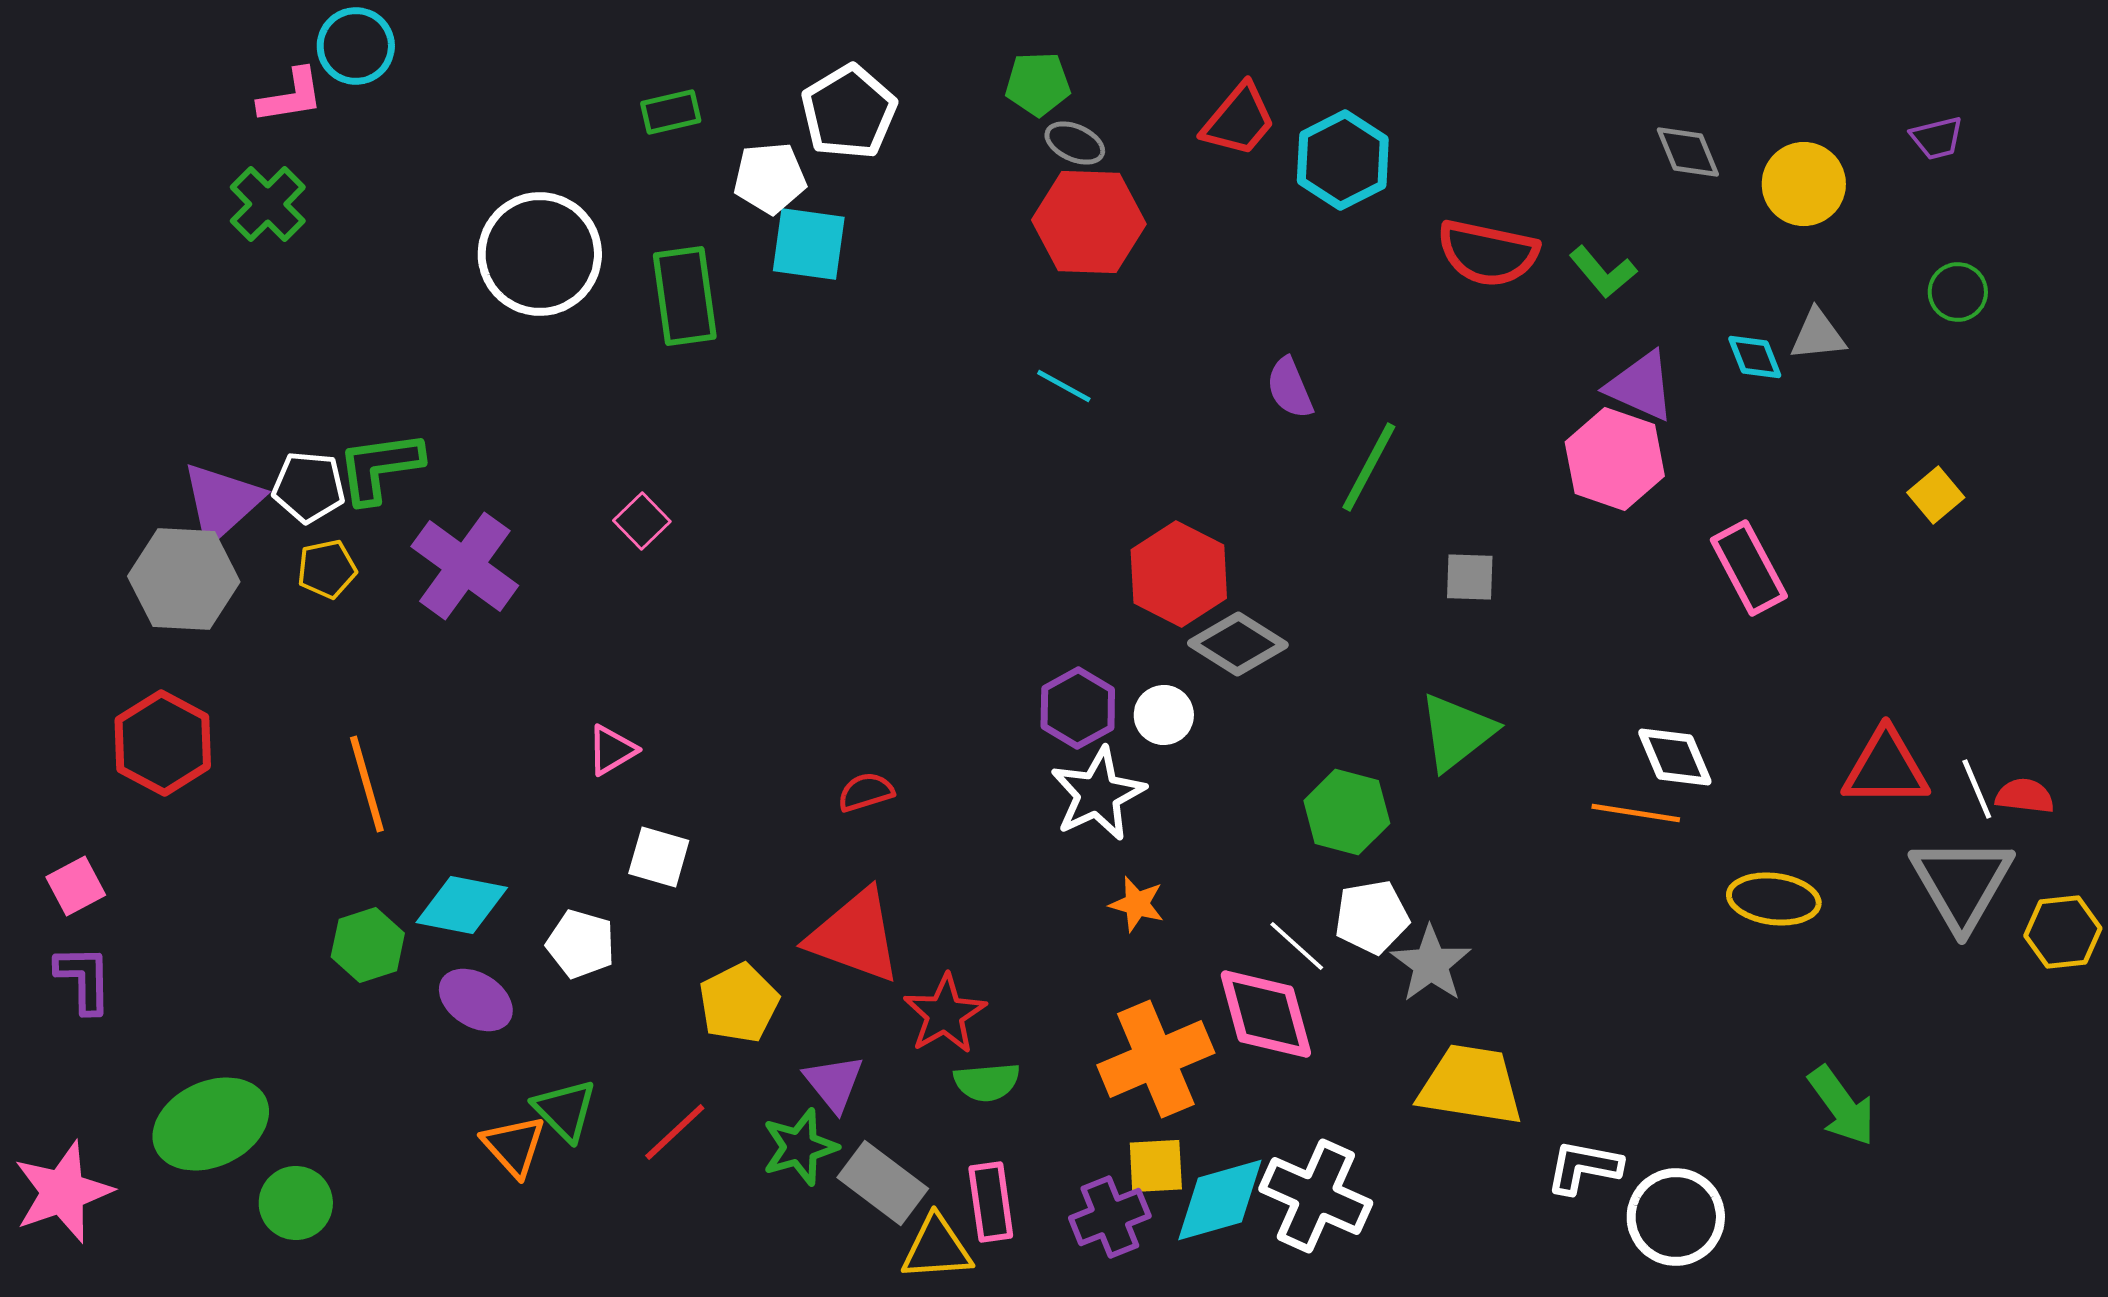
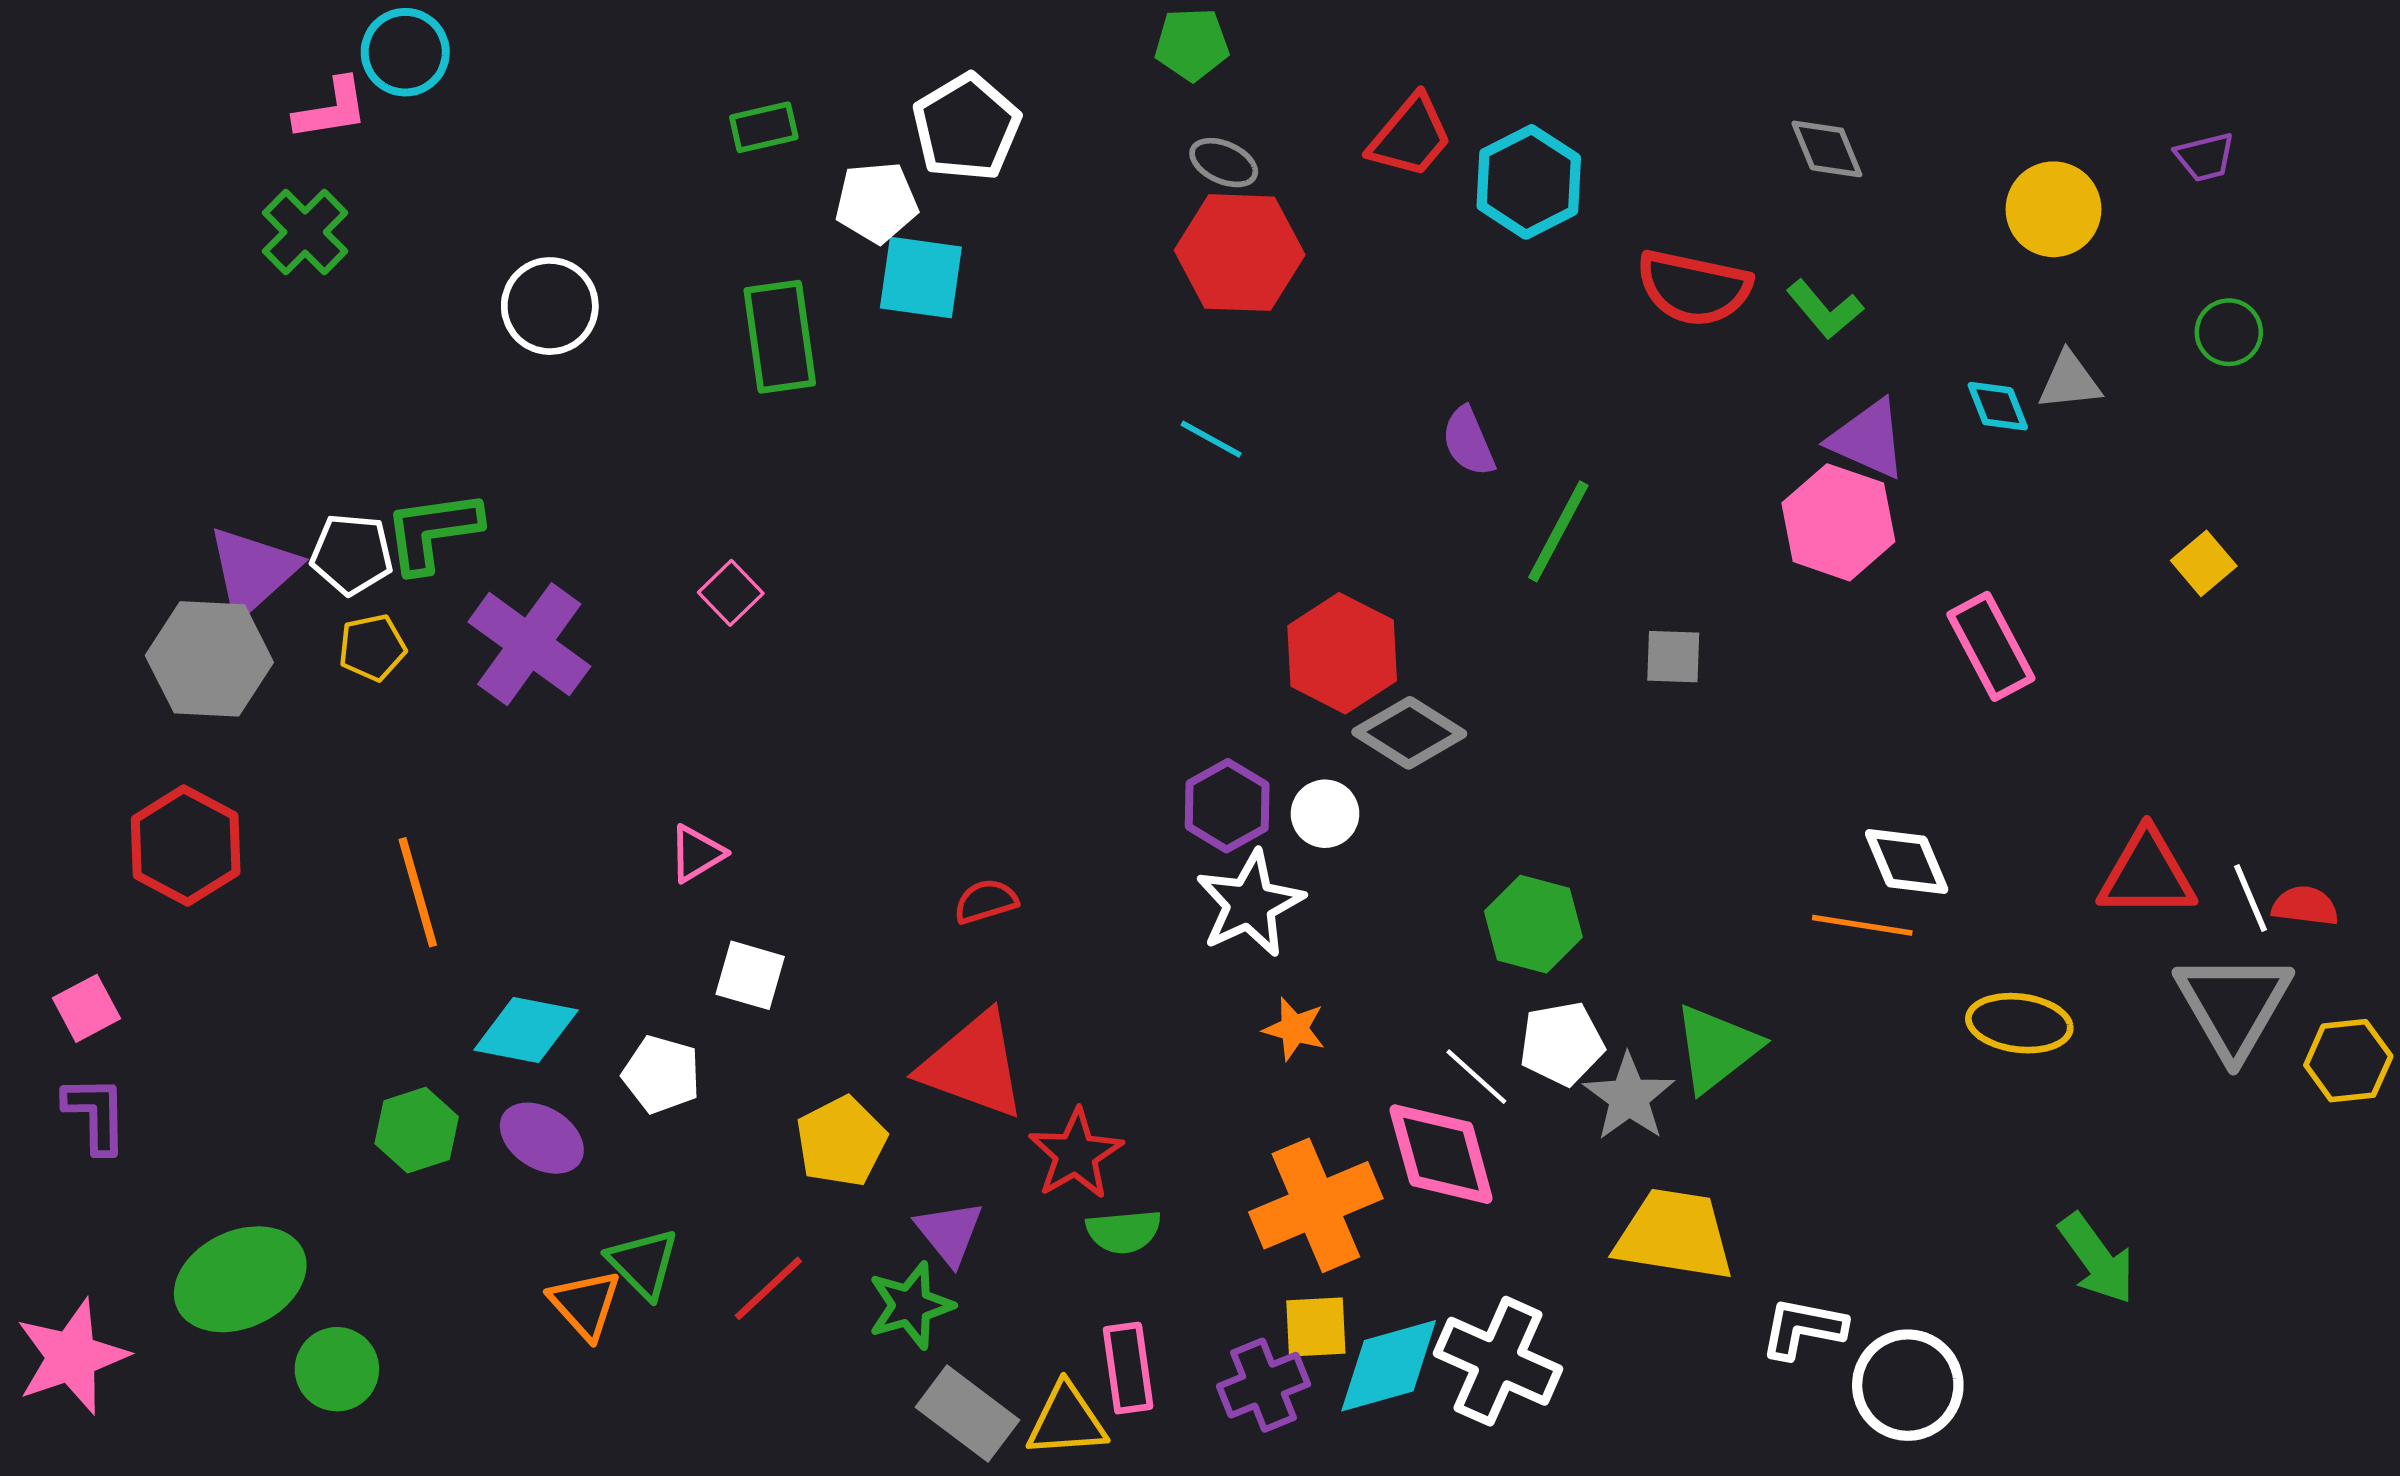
green pentagon: (1038, 84) -> (1192, 44), moved
gray diamond: (1688, 152) -> (1827, 149), moved
white circle: (540, 254) -> (550, 306), moved, size x0.7
green triangle: (1457, 732) -> (1717, 1048), moved
green hexagon: (368, 945) -> (417, 1130), moved
gray rectangle: (883, 1183) -> (968, 1414), moved

